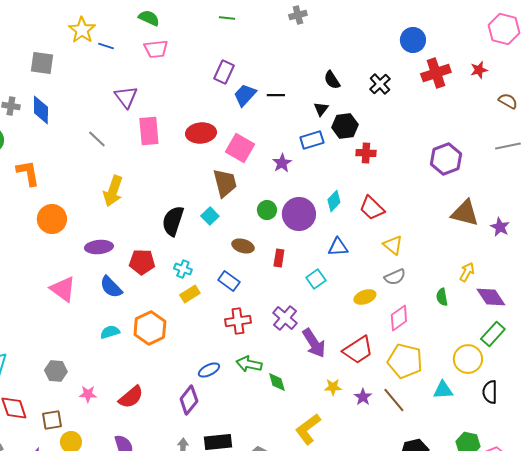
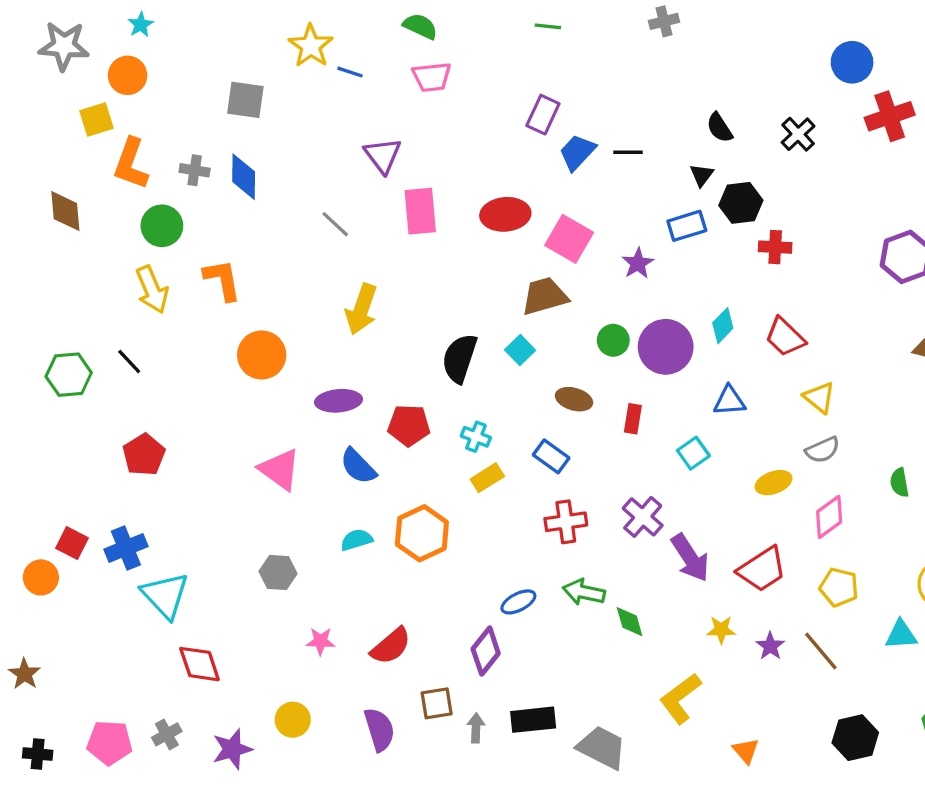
brown trapezoid: (225, 183) -> (545, 296), turned -92
yellow pentagon: (405, 361) -> (839, 587), size x0.7
gray hexagon: (56, 371) -> (278, 573), moved
brown square: (52, 420) -> (437, 703), moved

